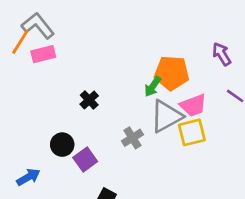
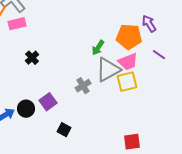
orange pentagon: (172, 73) -> (129, 37), moved
black cross: (89, 100) -> (32, 58), moved
black circle: (62, 145) -> (26, 109), moved

